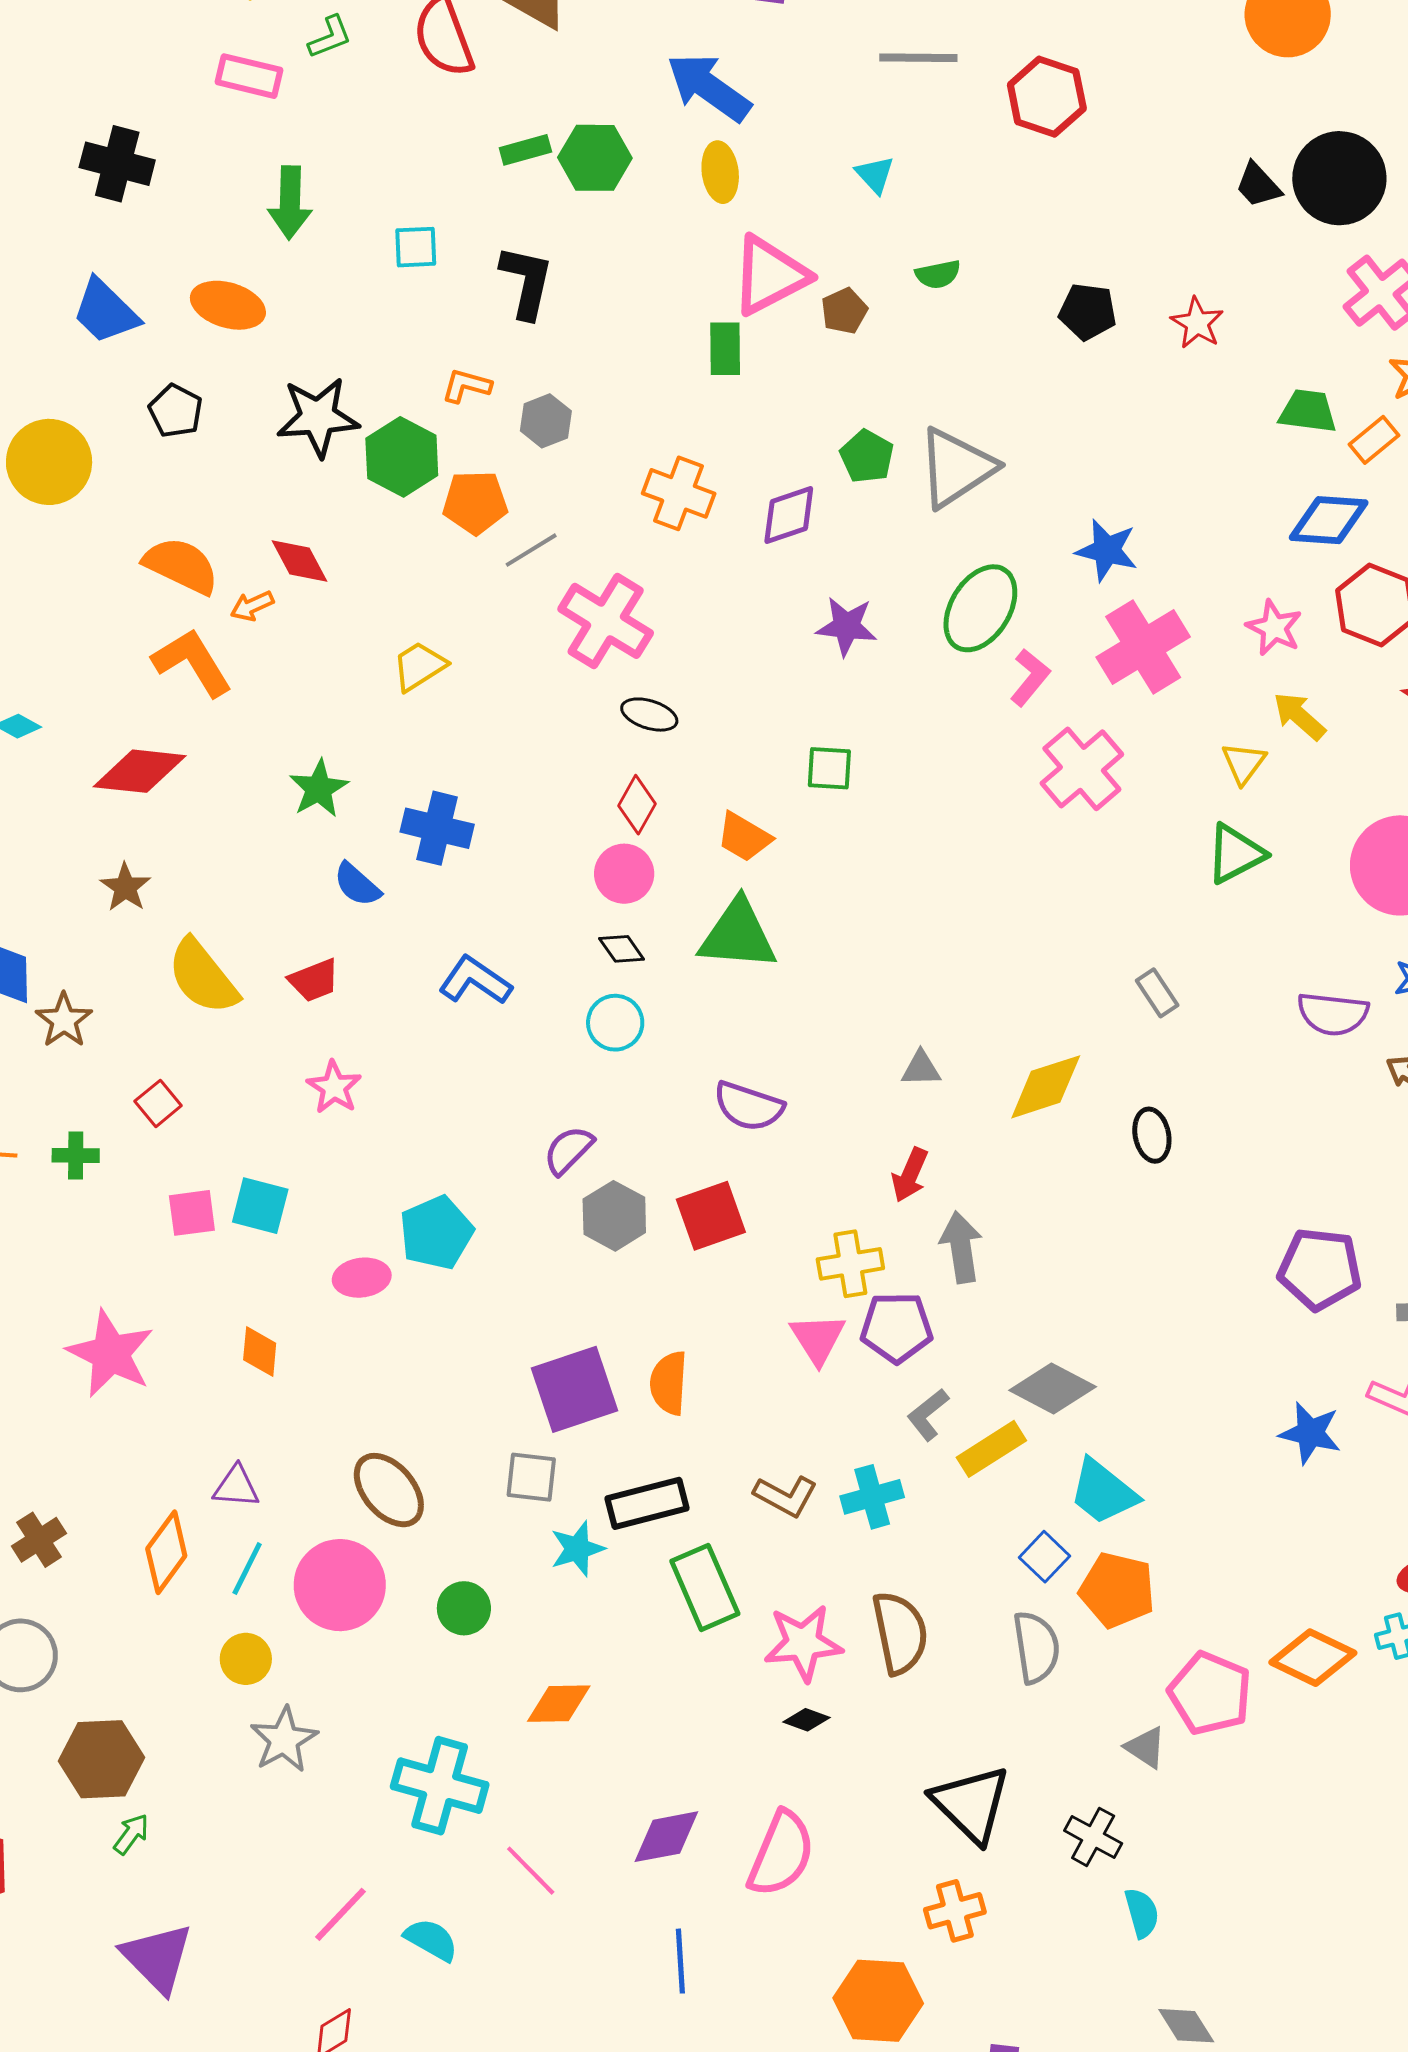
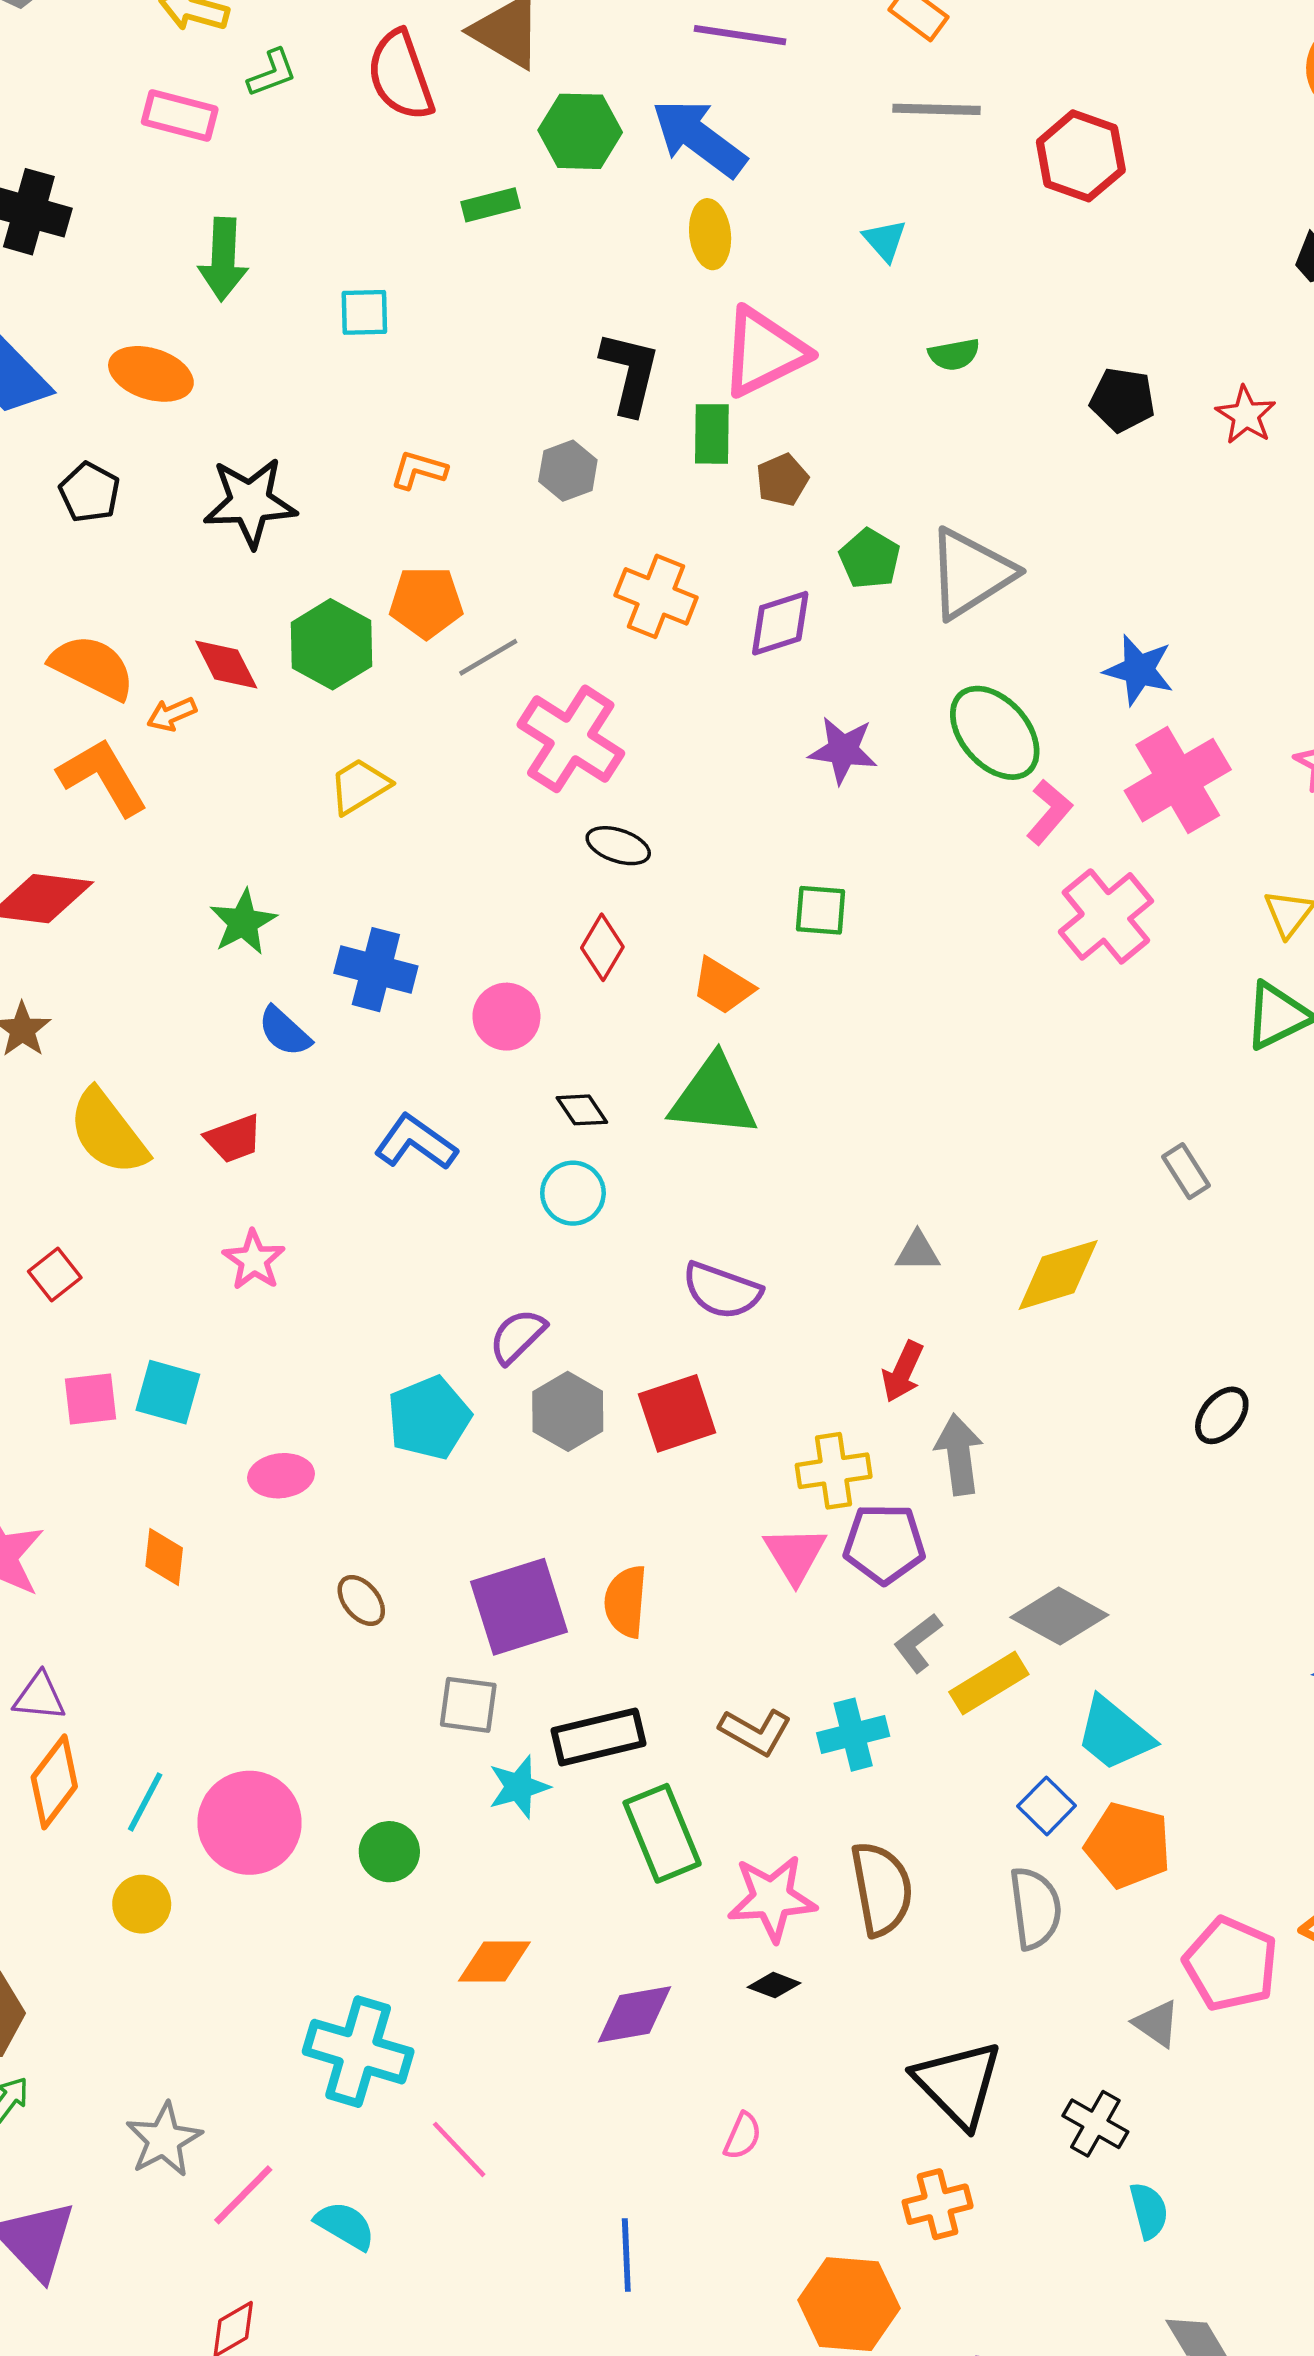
green hexagon: (595, 158) -> (580, 131), moved
black L-shape: (526, 282) -> (630, 373), moved
brown pentagon: (844, 311) -> (782, 480), moved
gray hexagon: (546, 421) -> (568, 471), moved
green hexagon: (402, 457) -> (331, 644), moved
green ellipse: (980, 608) -> (995, 733), turned -74
pink circle: (624, 874) -> (506, 1017), moved
black ellipse: (1152, 1135) -> (1222, 1415), moved, turned 50
cyan pentagon: (436, 1233) -> (429, 1418), moved
purple triangle: (236, 1487) -> (39, 1697), moved
brown ellipse: (389, 1490) -> (361, 1600), moved, size x0.6
gray star: (284, 1740) -> (164, 2140), moved
purple diamond: (666, 1837) -> (634, 2014), moved
pink semicircle: (781, 1854) -> (743, 2136), size x0.5

